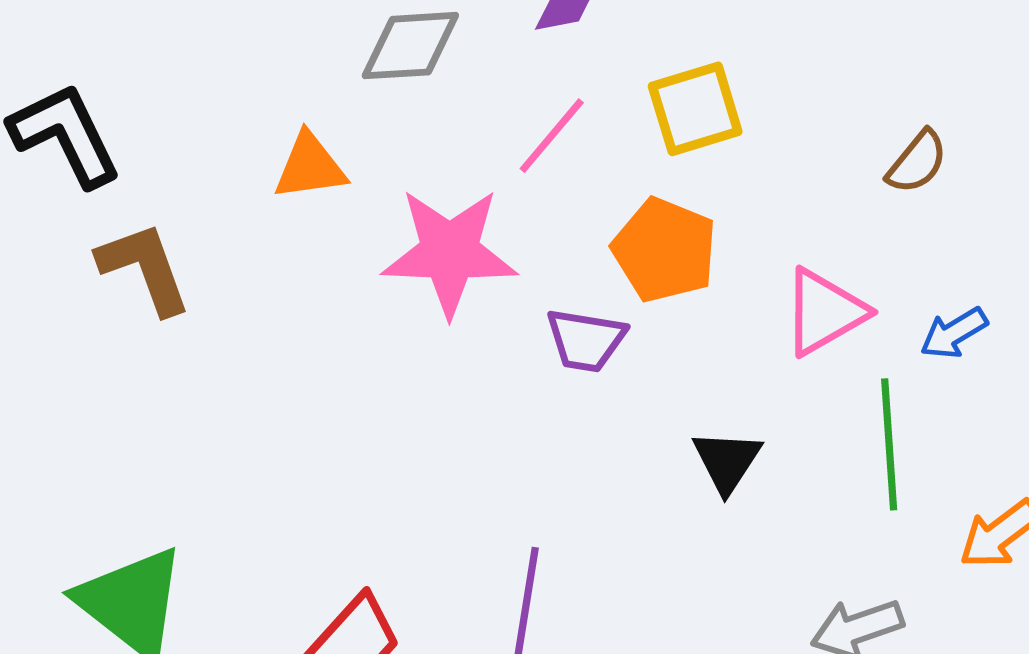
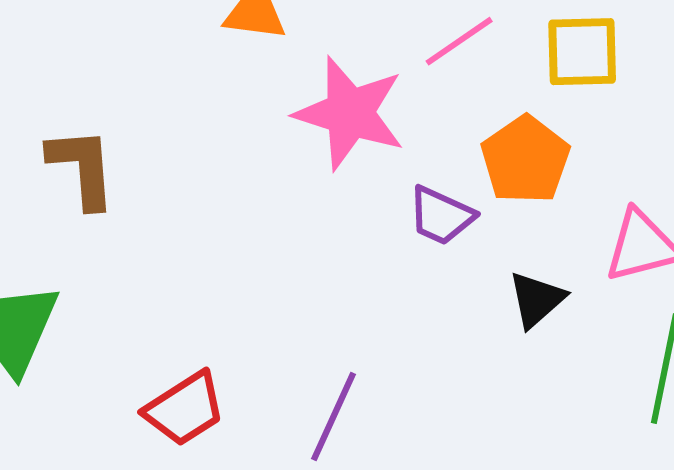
brown L-shape: (144, 268) -> (82, 168), moved
black triangle: (727, 461) -> (537, 299), moved

